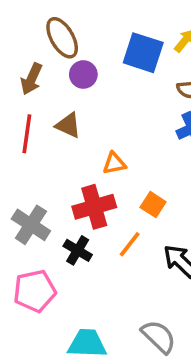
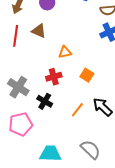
red cross: (94, 207) -> (54, 77), size x0.7
orange line: (130, 244) -> (77, 110), moved

